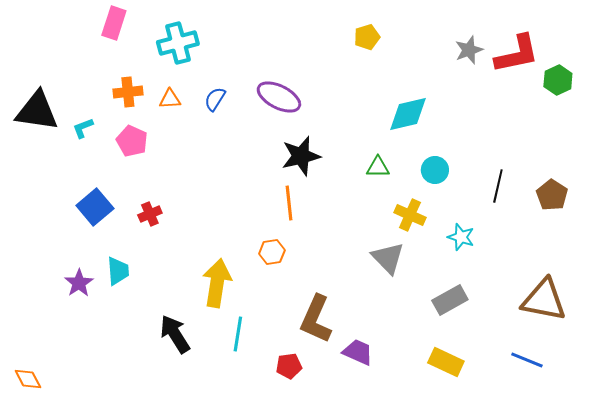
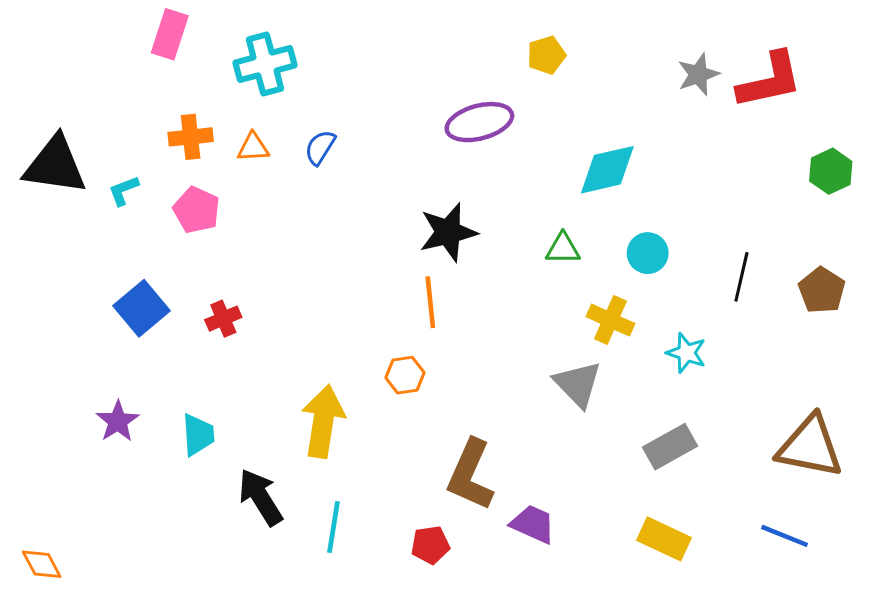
green hexagon: (558, 80) -> (831, 171), moved
purple ellipse: (279, 97) -> (479, 122), moved, turned -42
cyan trapezoid: (118, 271) -> (198, 435), moved
cyan line: (238, 334) -> (333, 527), moved

